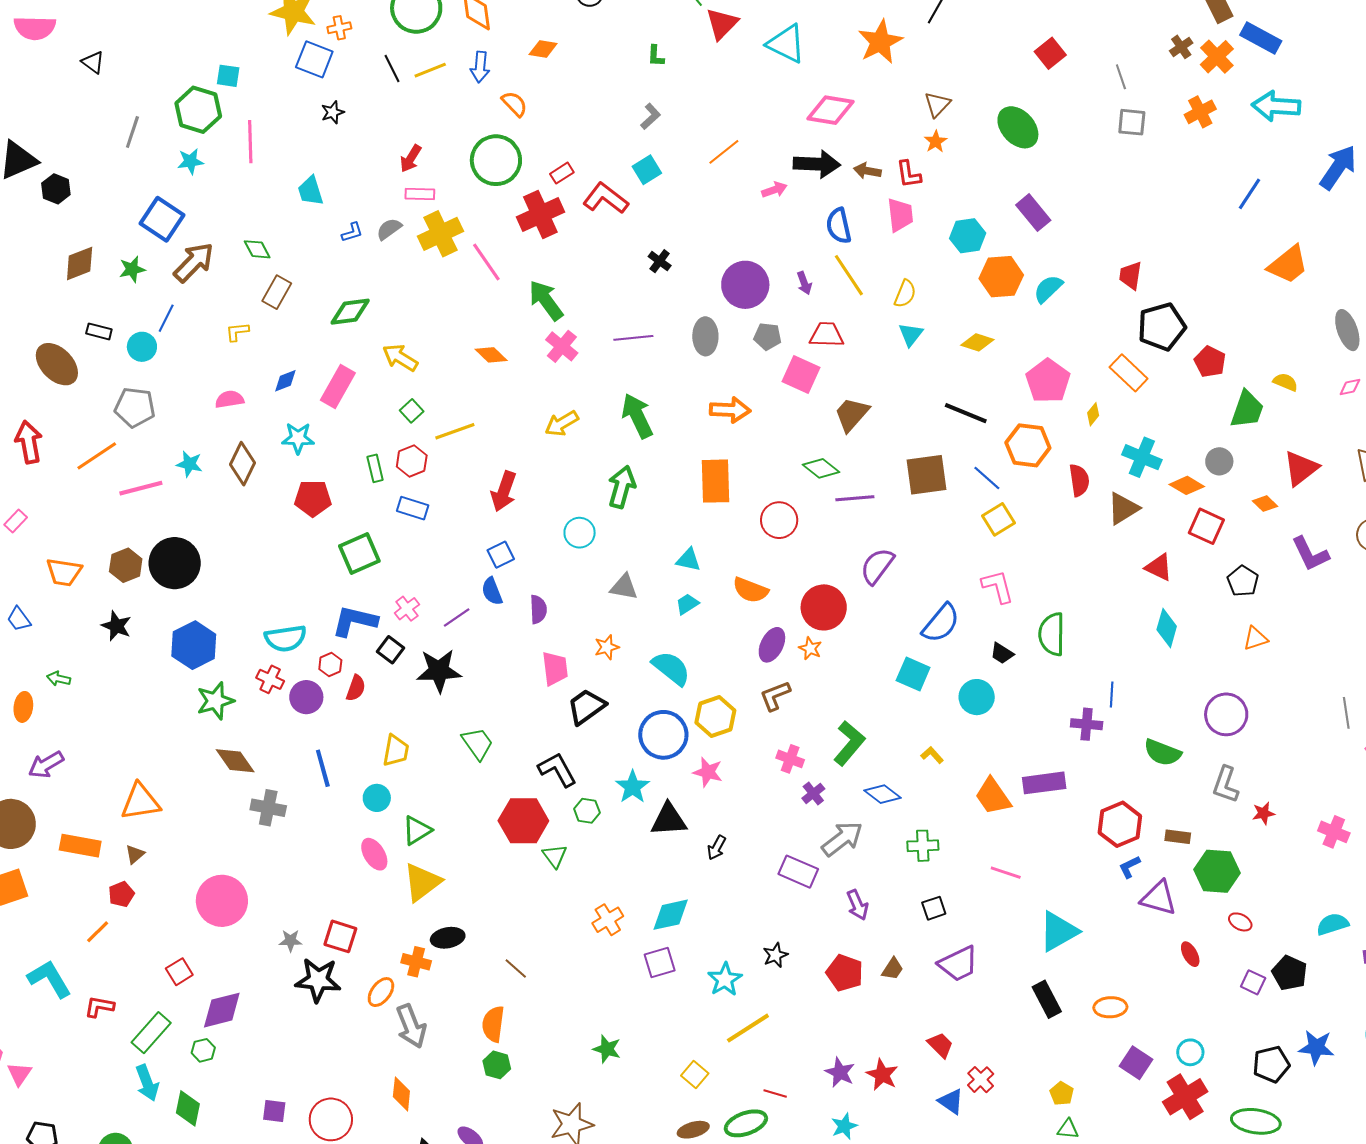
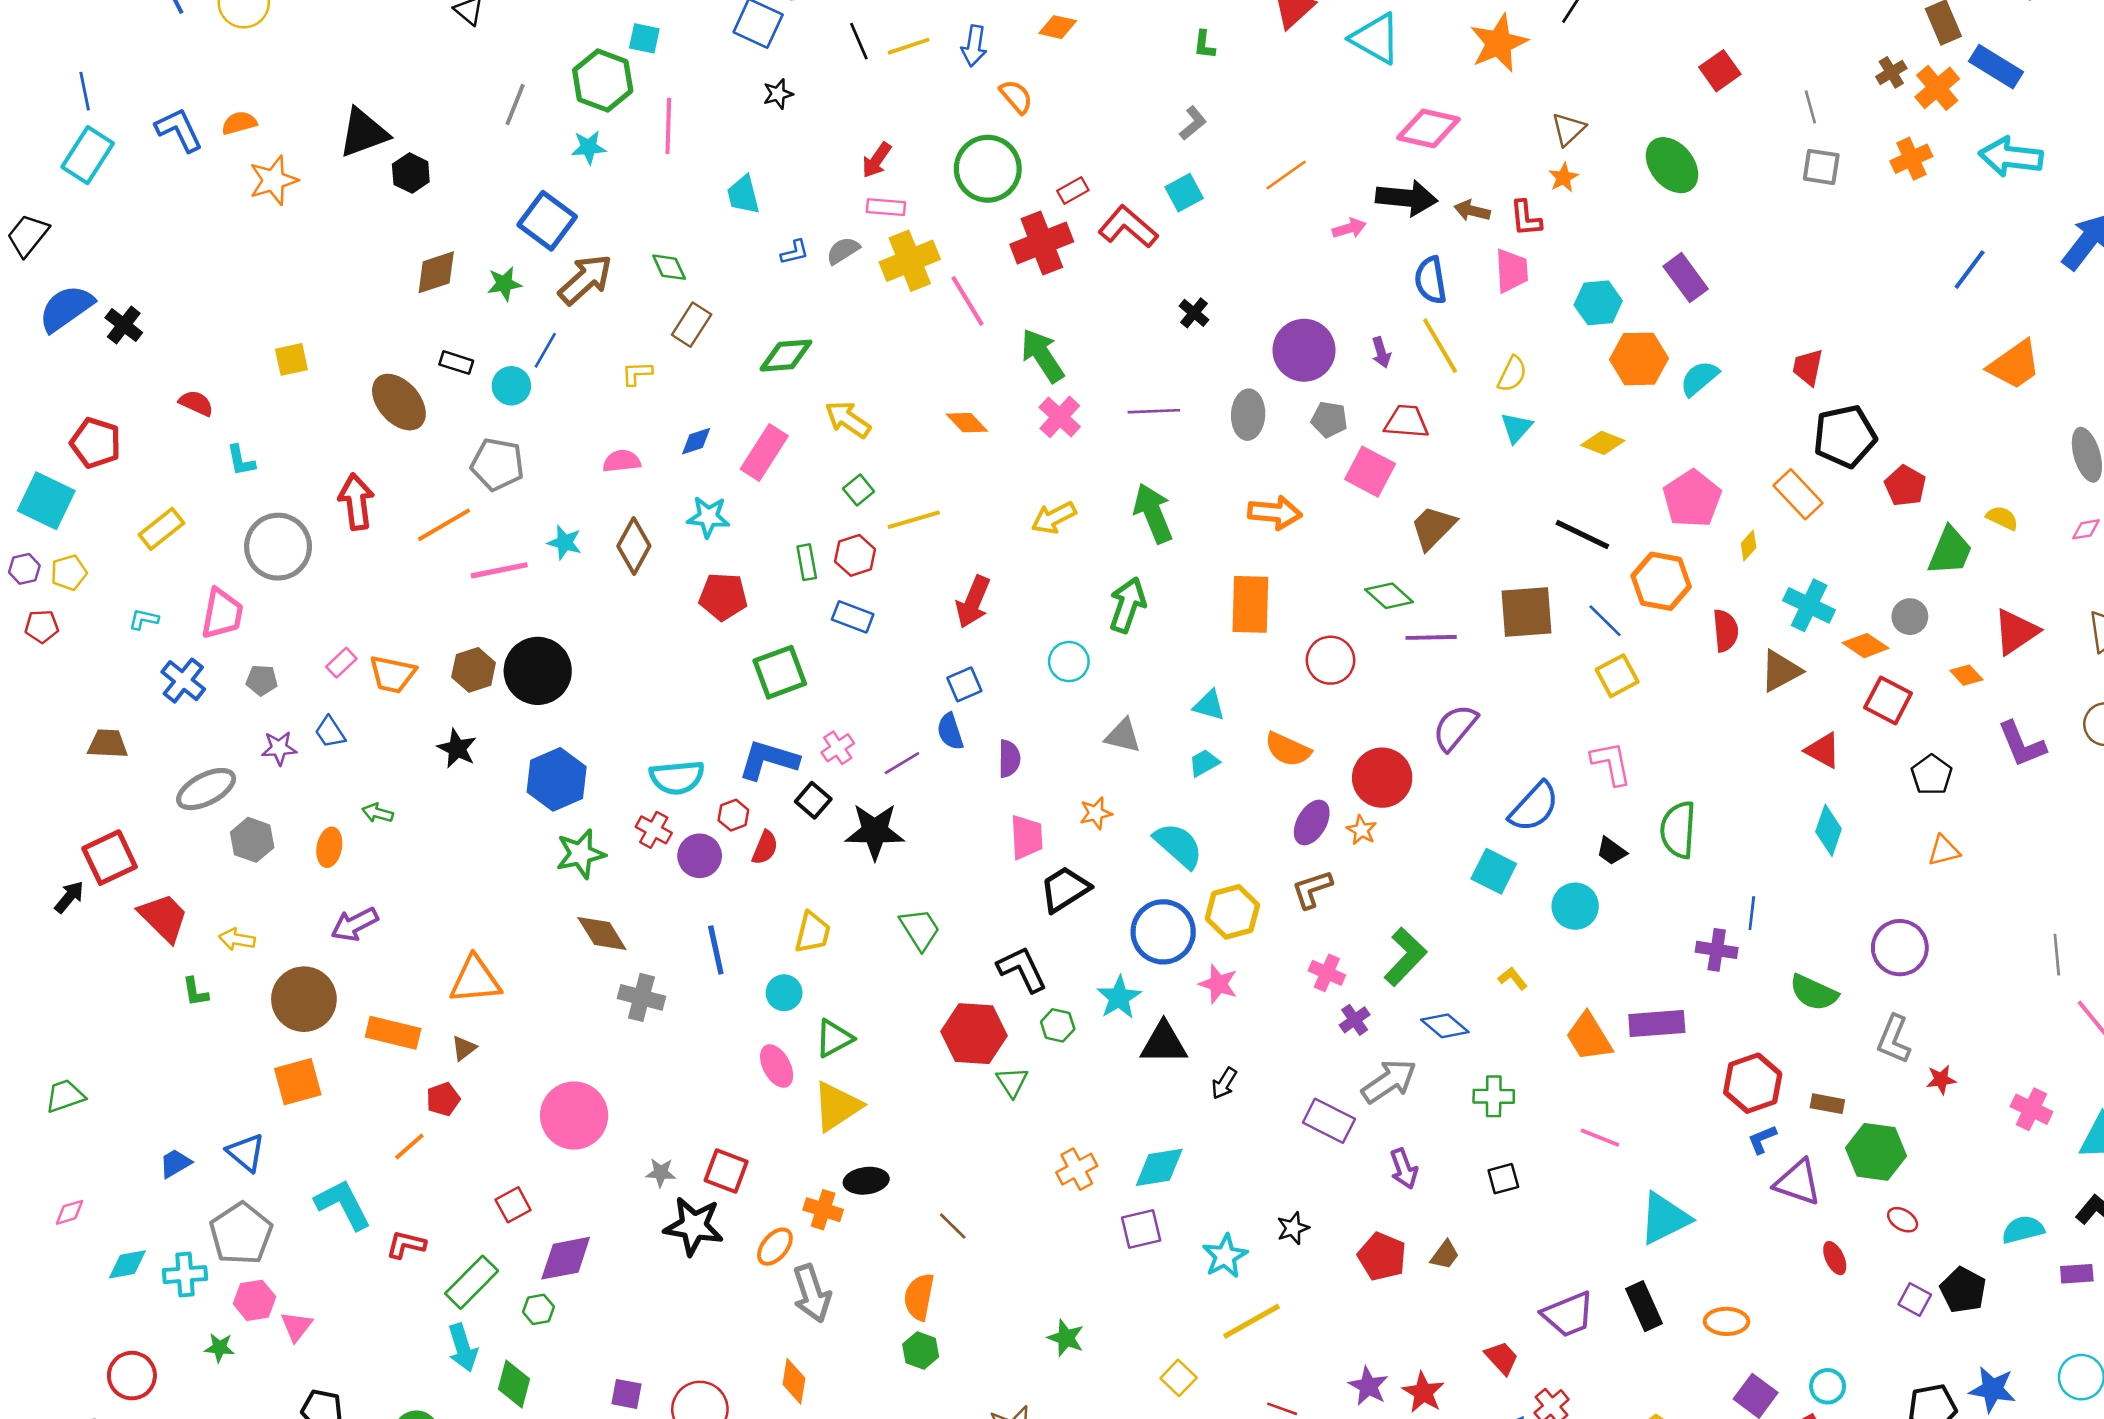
pink rectangle: (16, 521) -> (341, 663), moved
purple trapezoid: (958, 964) -> (1568, 1314), moved

